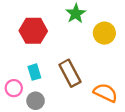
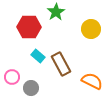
green star: (76, 14) -> (56, 12), moved
cyan rectangle: (34, 72) -> (38, 56), moved, turned -32

